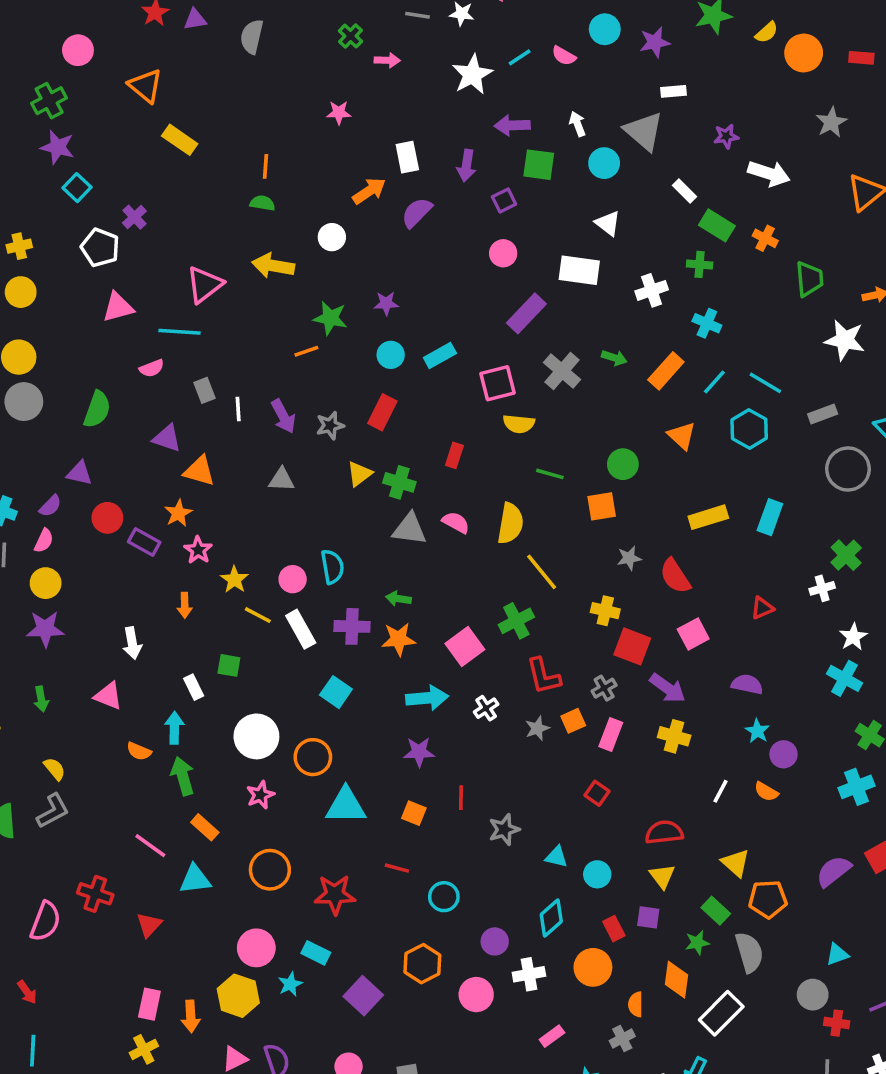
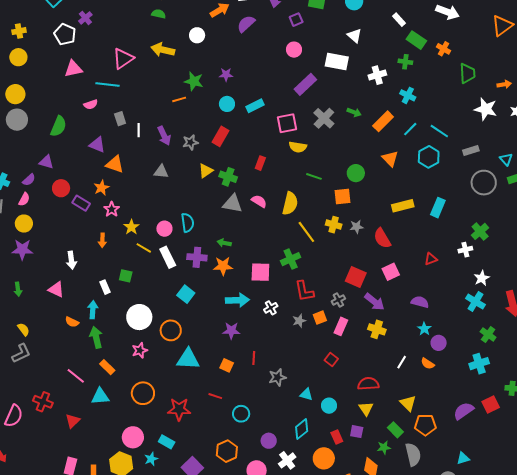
yellow cross: (605, 611) -> (334, 225), moved
pink square: (465, 646) -> (260, 272), turned 35
white cross: (529, 974) -> (287, 460), turned -30

